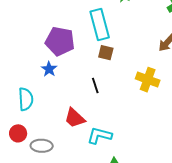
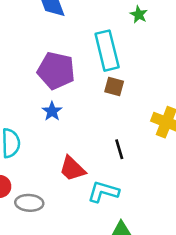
blue star: (49, 69) -> (52, 111), moved
black line: (95, 85) -> (119, 149), moved

